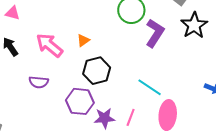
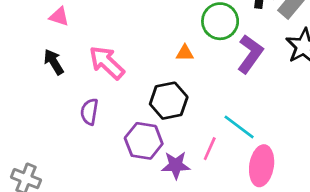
orange triangle: (83, 40) -> (185, 53), moved, turned 32
purple semicircle: (39, 82) -> (89, 112), turned 90
pink line: (131, 117) -> (210, 149), moved

